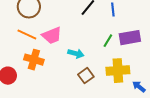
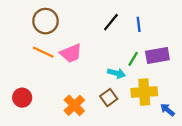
cyan arrow: (76, 54) -> (116, 73), moved
orange cross: (34, 60) -> (74, 105), moved, turned 30

